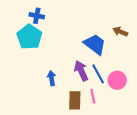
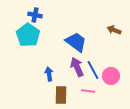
blue trapezoid: (95, 44) -> (76, 42), moved
pink line: (93, 96) -> (88, 91), turned -72
brown rectangle: (75, 100) -> (61, 95), moved

